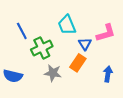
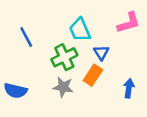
pink L-shape: (106, 33) -> (129, 23), moved
green cross: (42, 48) -> (64, 57), moved

